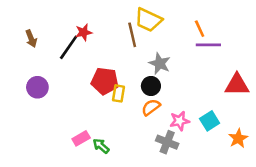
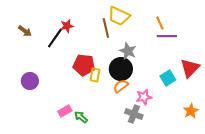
brown arrow: (31, 39) -> (25, 31), turned -32
red triangle: (237, 85) -> (190, 68), turned -45
black circle: (151, 86) -> (121, 69), size x1.5
purple circle: (37, 87) -> (30, 81), moved
cyan square: (210, 121) -> (168, 78), moved

